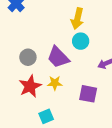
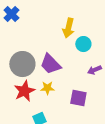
cyan circle: (81, 41) -> (83, 44), moved
gray circle: (28, 57) -> (22, 64), size x1.6

